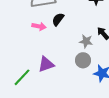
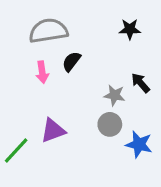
pink arrow: (39, 26) -> (42, 72), turned 72

